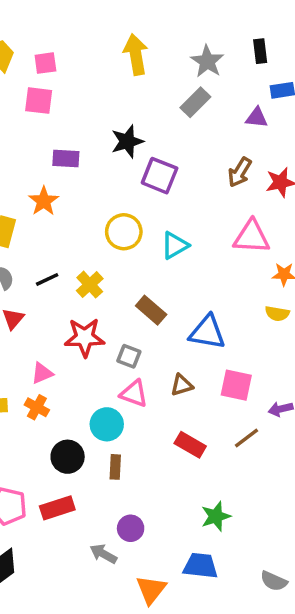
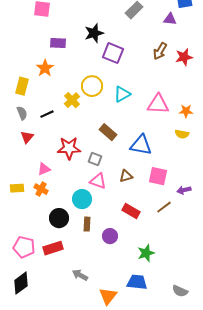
pink triangle: (252, 237) -> (158, 104), moved
yellow cross: (90, 285) -> (72, 100), moved
purple circle: (131, 528) -> (110, 236), moved

